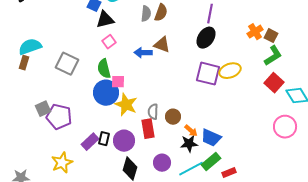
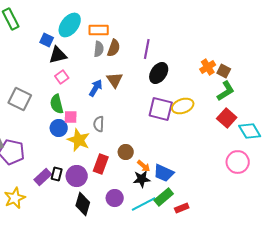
purple line: (210, 14) -> (147, 49), moved
brown triangle: (162, 45) -> (115, 80), turned 36
blue arrow: (143, 53) -> (96, 88), turned 120
blue circle: (106, 93) -> (59, 128), size x0.7
gray semicircle: (153, 112) -> (99, 124), moved
red rectangle: (148, 129) -> (101, 164), turned 30

